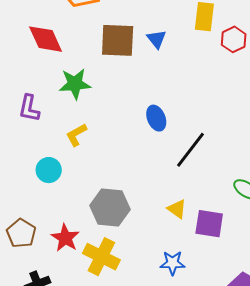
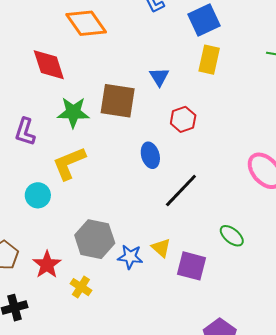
red hexagon: (234, 39) -> (183, 119), moved
brown square: (118, 40) -> (118, 101), moved
yellow L-shape: (76, 135) -> (69, 163), size x1.5
yellow cross: (101, 257) -> (81, 287), size x0.6
blue star: (172, 263) -> (130, 257), moved

